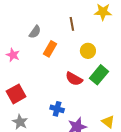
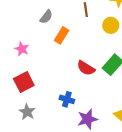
yellow circle: (88, 51) -> (111, 25), moved
pink star: (13, 55) -> (22, 49), moved

